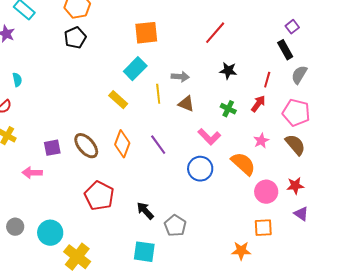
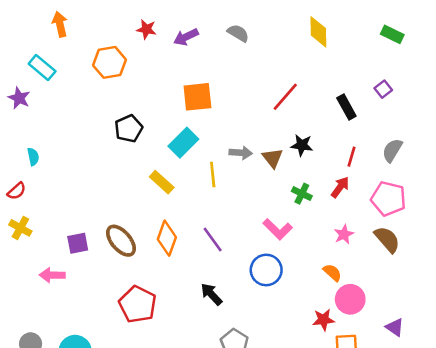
black pentagon: (75, 38) -> (129, 129), moved
black rectangle: (285, 50) -> (346, 107), moved
brown triangle: (186, 104) -> (273, 158), moved, turned 30
orange semicircle: (243, 164) -> (332, 273), moved, size x0.6
red star: (295, 186) -> (323, 320), moved
black arrow: (145, 211) -> (211, 294), moved

